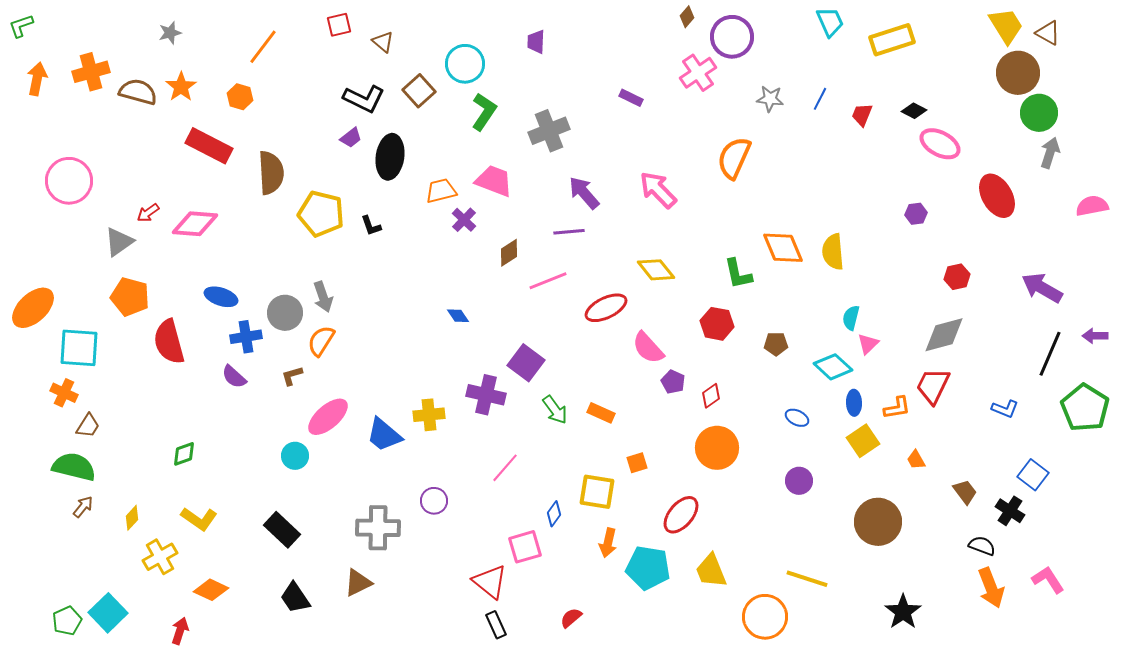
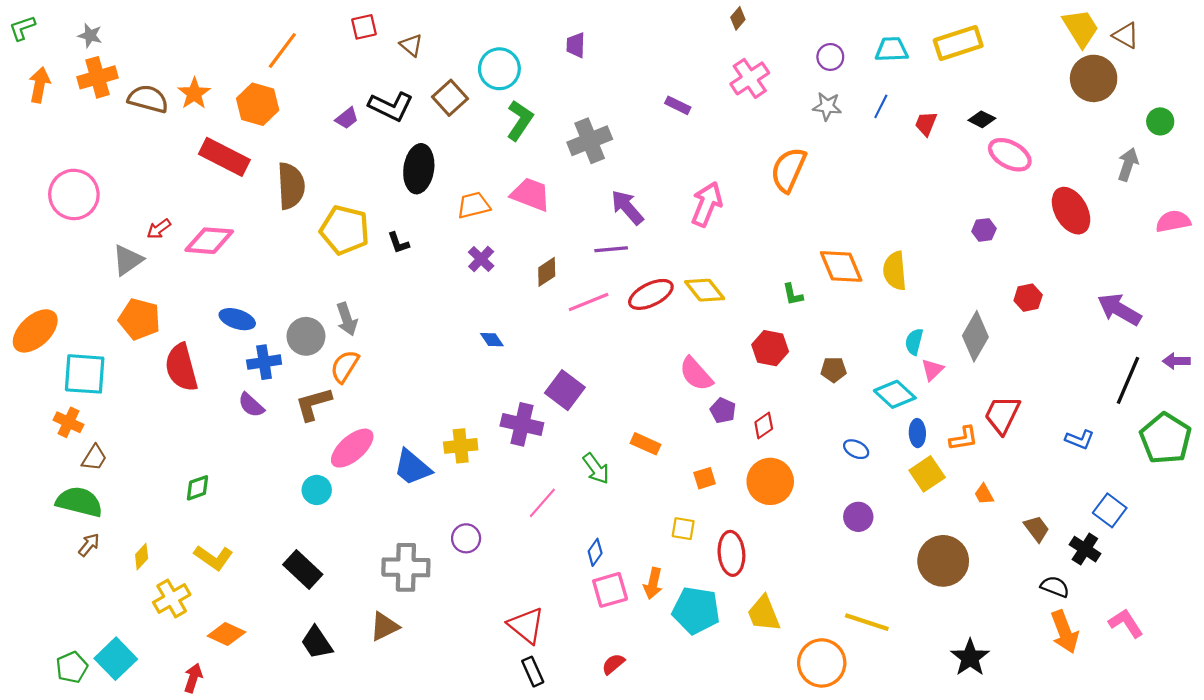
cyan trapezoid: (830, 22) -> (892, 49), moved, turned -68
gray star: (170, 33) -> (90, 35), moved, turned 30
purple circle: (732, 37) -> (830, 57), moved, size x0.6
orange hexagon: (240, 97) -> (258, 104), size x1.5
green circle: (1039, 113) -> (1160, 121), moved, size x0.7
purple trapezoid: (351, 138) -> (347, 118), moved
pink arrow: (658, 190) -> (707, 204), turned 66
purple cross: (464, 220) -> (481, 259), moved
green L-shape: (738, 274) -> (793, 294), size x0.7
red ellipse: (606, 308) -> (651, 294), moved
gray diamond: (944, 335) -> (975, 336), moved, turned -45
brown L-shape: (292, 376) -> (313, 404), size x1.6
green arrow: (555, 410) -> (596, 468), moved
orange square: (637, 463) -> (705, 478), moved
yellow square: (597, 492) -> (683, 529), moved, size x0.6
red ellipse: (681, 515) -> (731, 553), turned -45
pink square: (525, 547) -> (610, 590), moved

